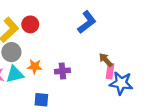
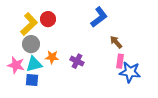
brown arrow: (106, 60) -> (116, 42), moved
purple cross: (62, 71) -> (77, 61), turned 32
blue square: (41, 100) -> (32, 80), moved

